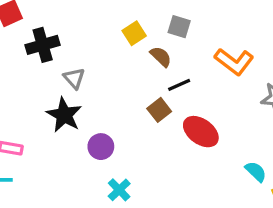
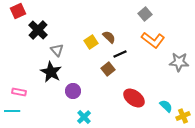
gray square: (179, 27) -> (145, 14), moved, turned 32
yellow square: (134, 33) -> (91, 42), moved
black cross: (43, 45) -> (38, 30), turned -30
red ellipse: (201, 132) -> (134, 98), moved

